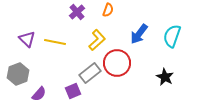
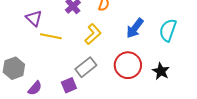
purple triangle: (27, 39) -> (34, 18), moved
red circle: (117, 63) -> (128, 65), moved

